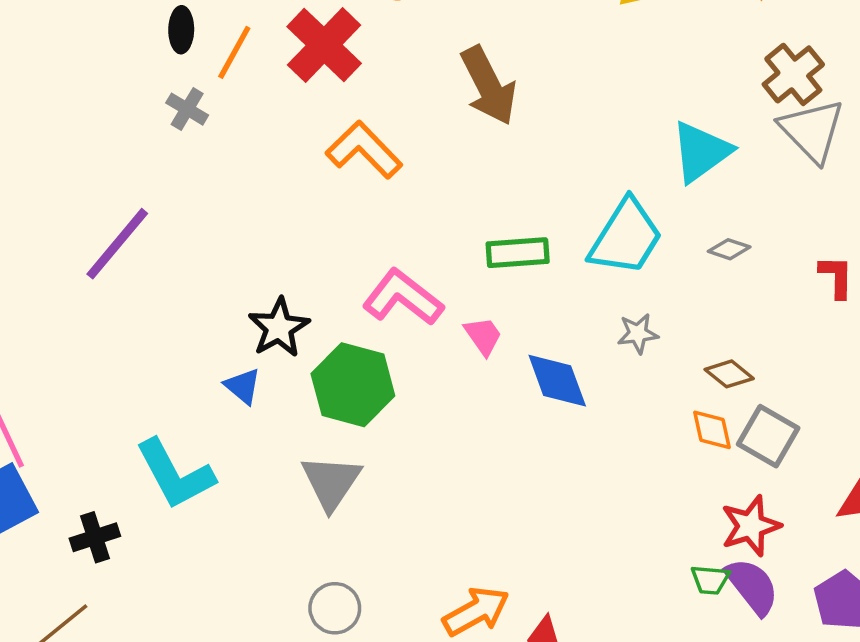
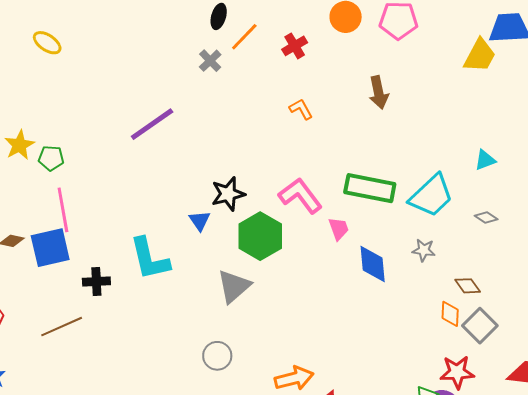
red cross: (324, 45) -> (295, 46), size x0.6
brown arrow: (488, 86) -> (379, 92), size x0.7
orange L-shape: (364, 150) -> (301, 109), size x0.6
cyan triangle: (701, 152) -> (485, 160), size x0.6
green rectangle: (518, 253) -> (370, 188), size x1.4

